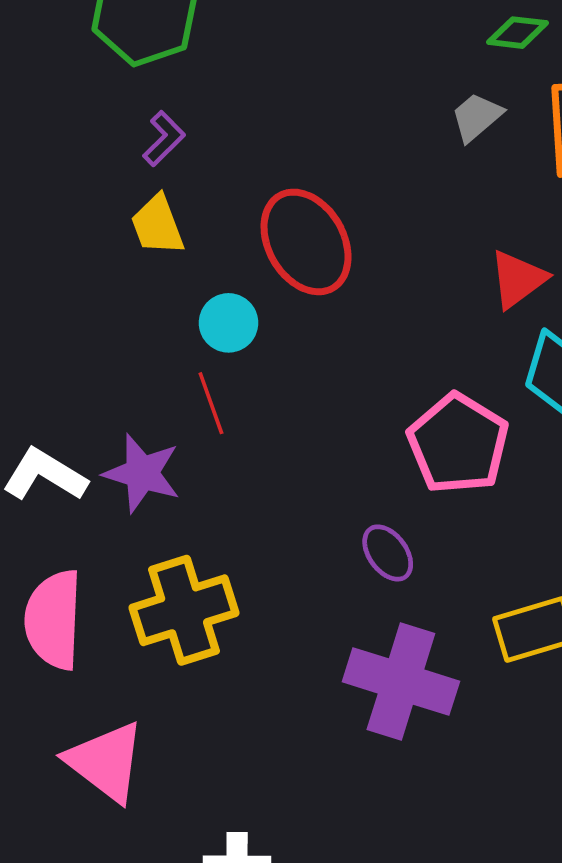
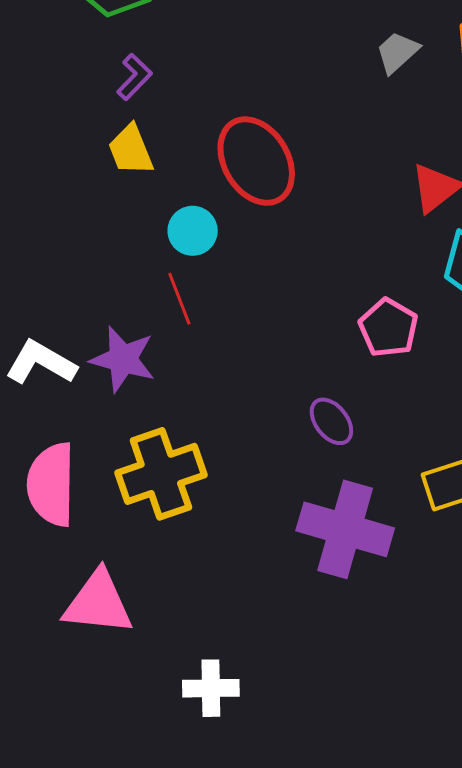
pink pentagon: (458, 444) -> (388, 328), size x0.7
pink triangle: (106, 762) -> (98, 603), turned -30

